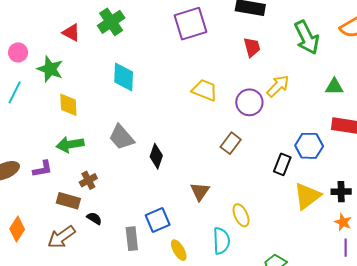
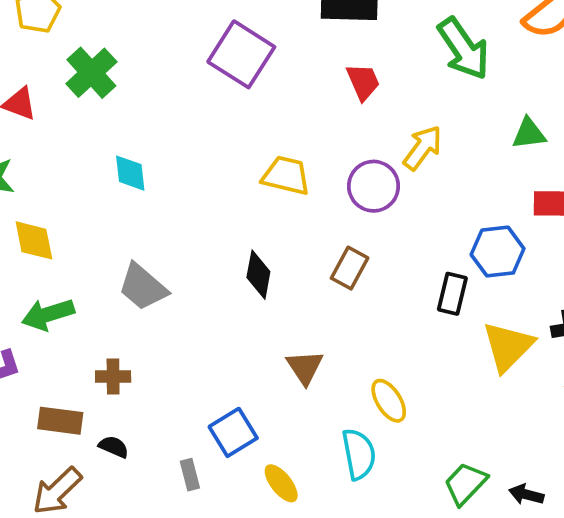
purple square: (191, 24) -> (241, 54), turned -32
cyan diamond: (124, 77) -> (130, 173), size x0.7
black diamond: (156, 156) -> (258, 275), moved
brown cross: (88, 180) -> (113, 377), moved, turned 36
gray rectangle: (132, 239) -> (190, 475), size x0.7

